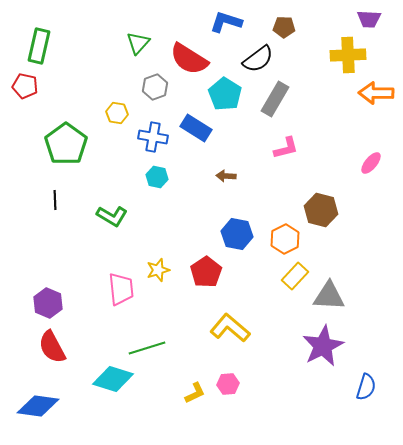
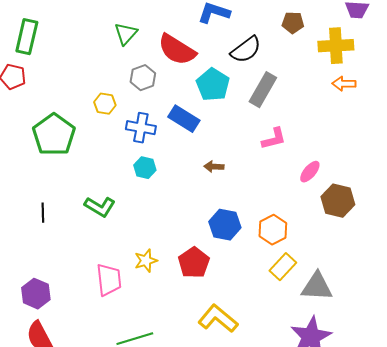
brown pentagon: (284, 27) -> (293, 23), moved
orange arrow: (376, 93) -> (344, 84), moved, size x0.7
pink ellipse: (371, 163) -> (310, 172), moved
black line: (55, 200) -> (43, 213), moved
brown hexagon: (321, 210) -> (338, 201), moved

